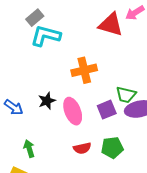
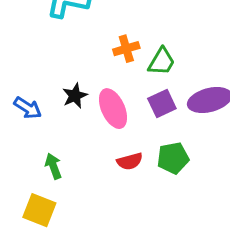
orange cross: (84, 70) -> (126, 49), size x0.7
green trapezoid: (126, 95) -> (162, 62), moved, turned -70

